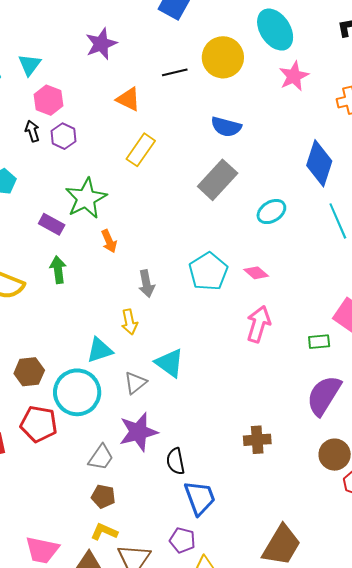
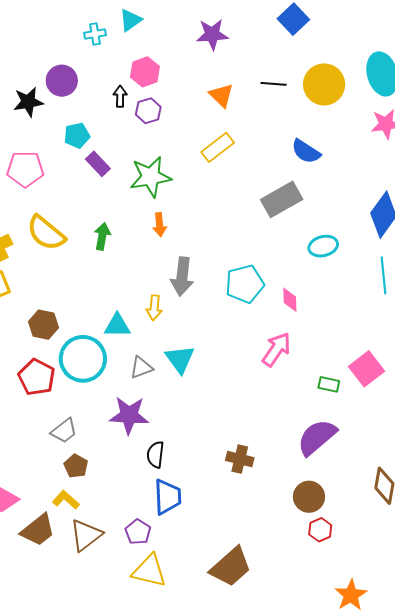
cyan triangle: (30, 65) -> (130, 20), moved
purple rectangle: (52, 224) -> (98, 164), moved
pink diamond: (256, 273) -> (290, 300), turned 30
gray arrow: (146, 284) -> (182, 277), size x1.4
gray trapezoid: (101, 457) -> (64, 431), moved

